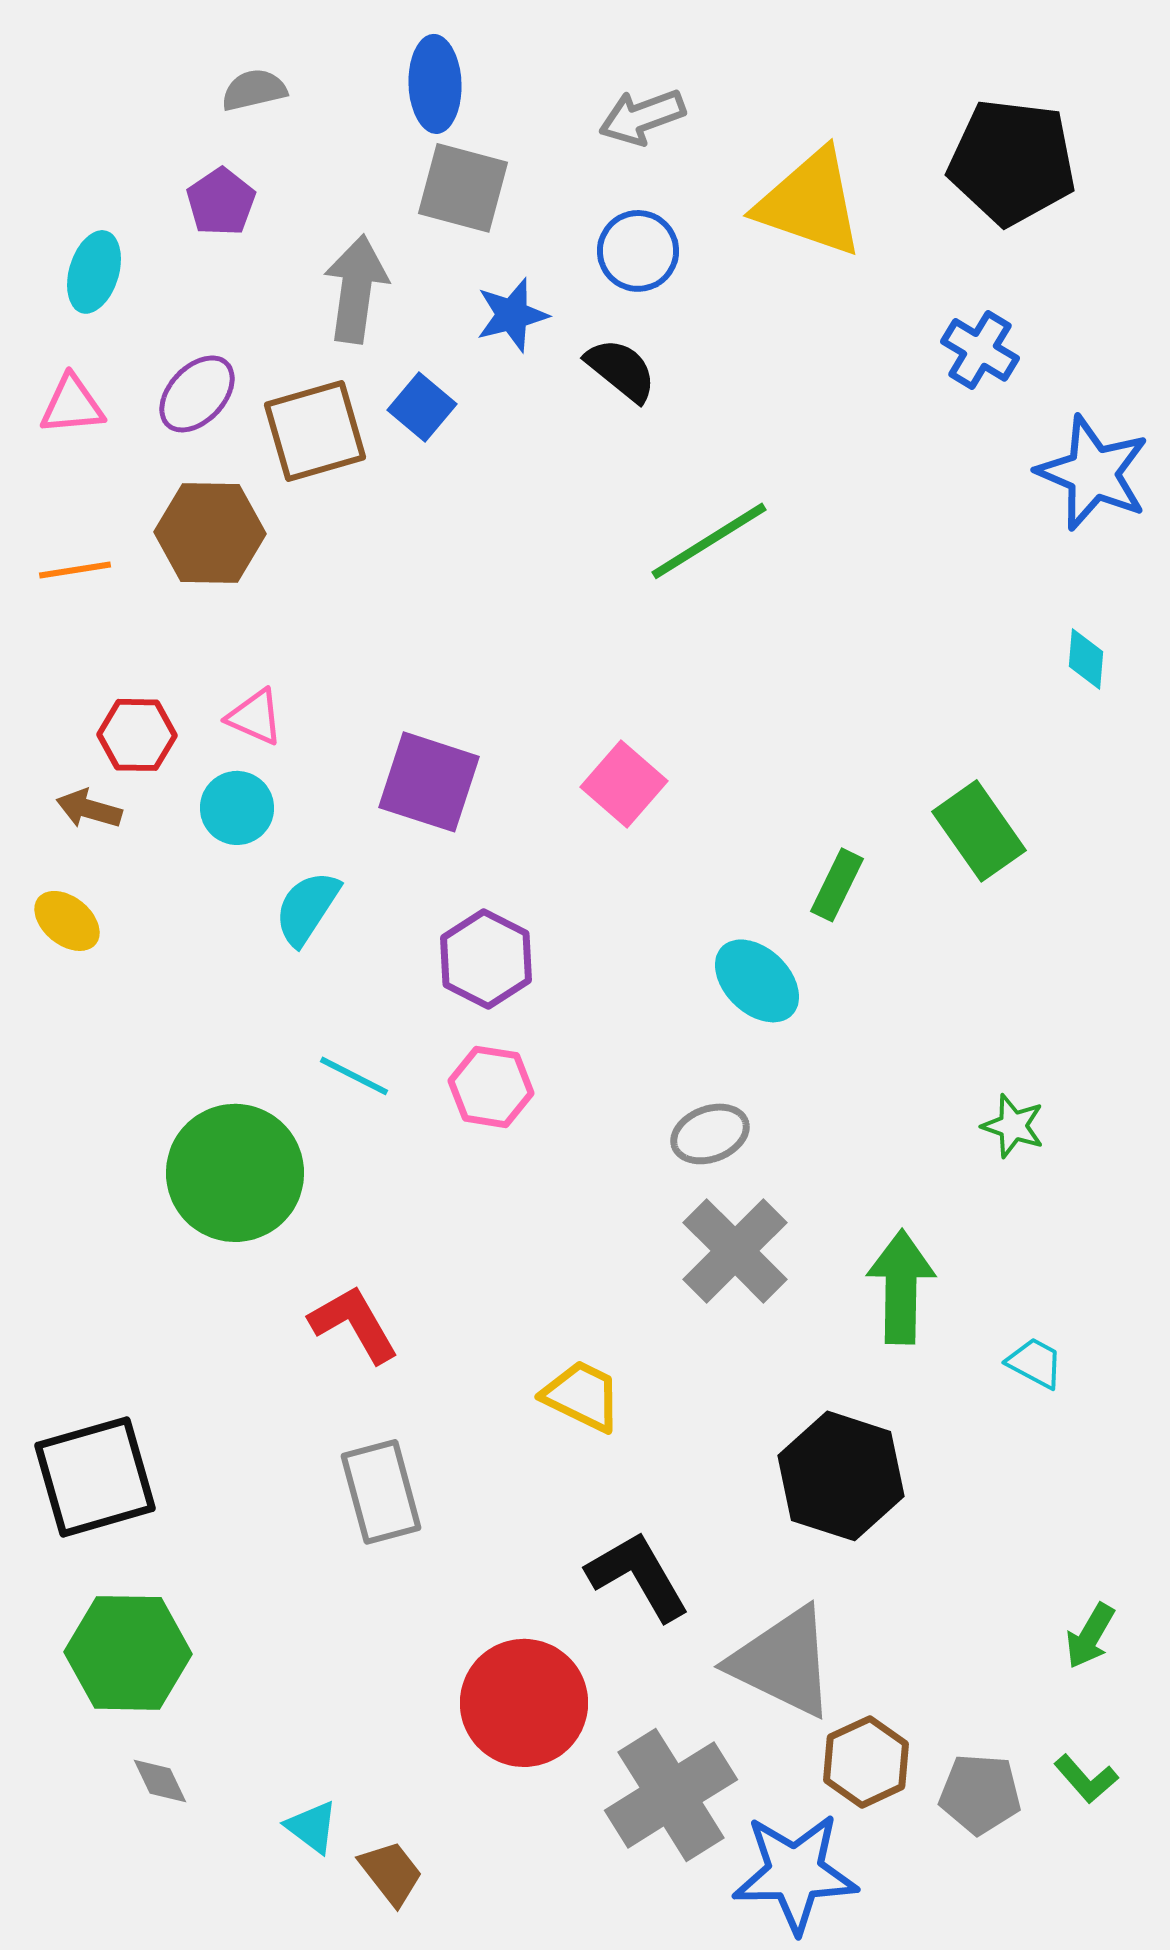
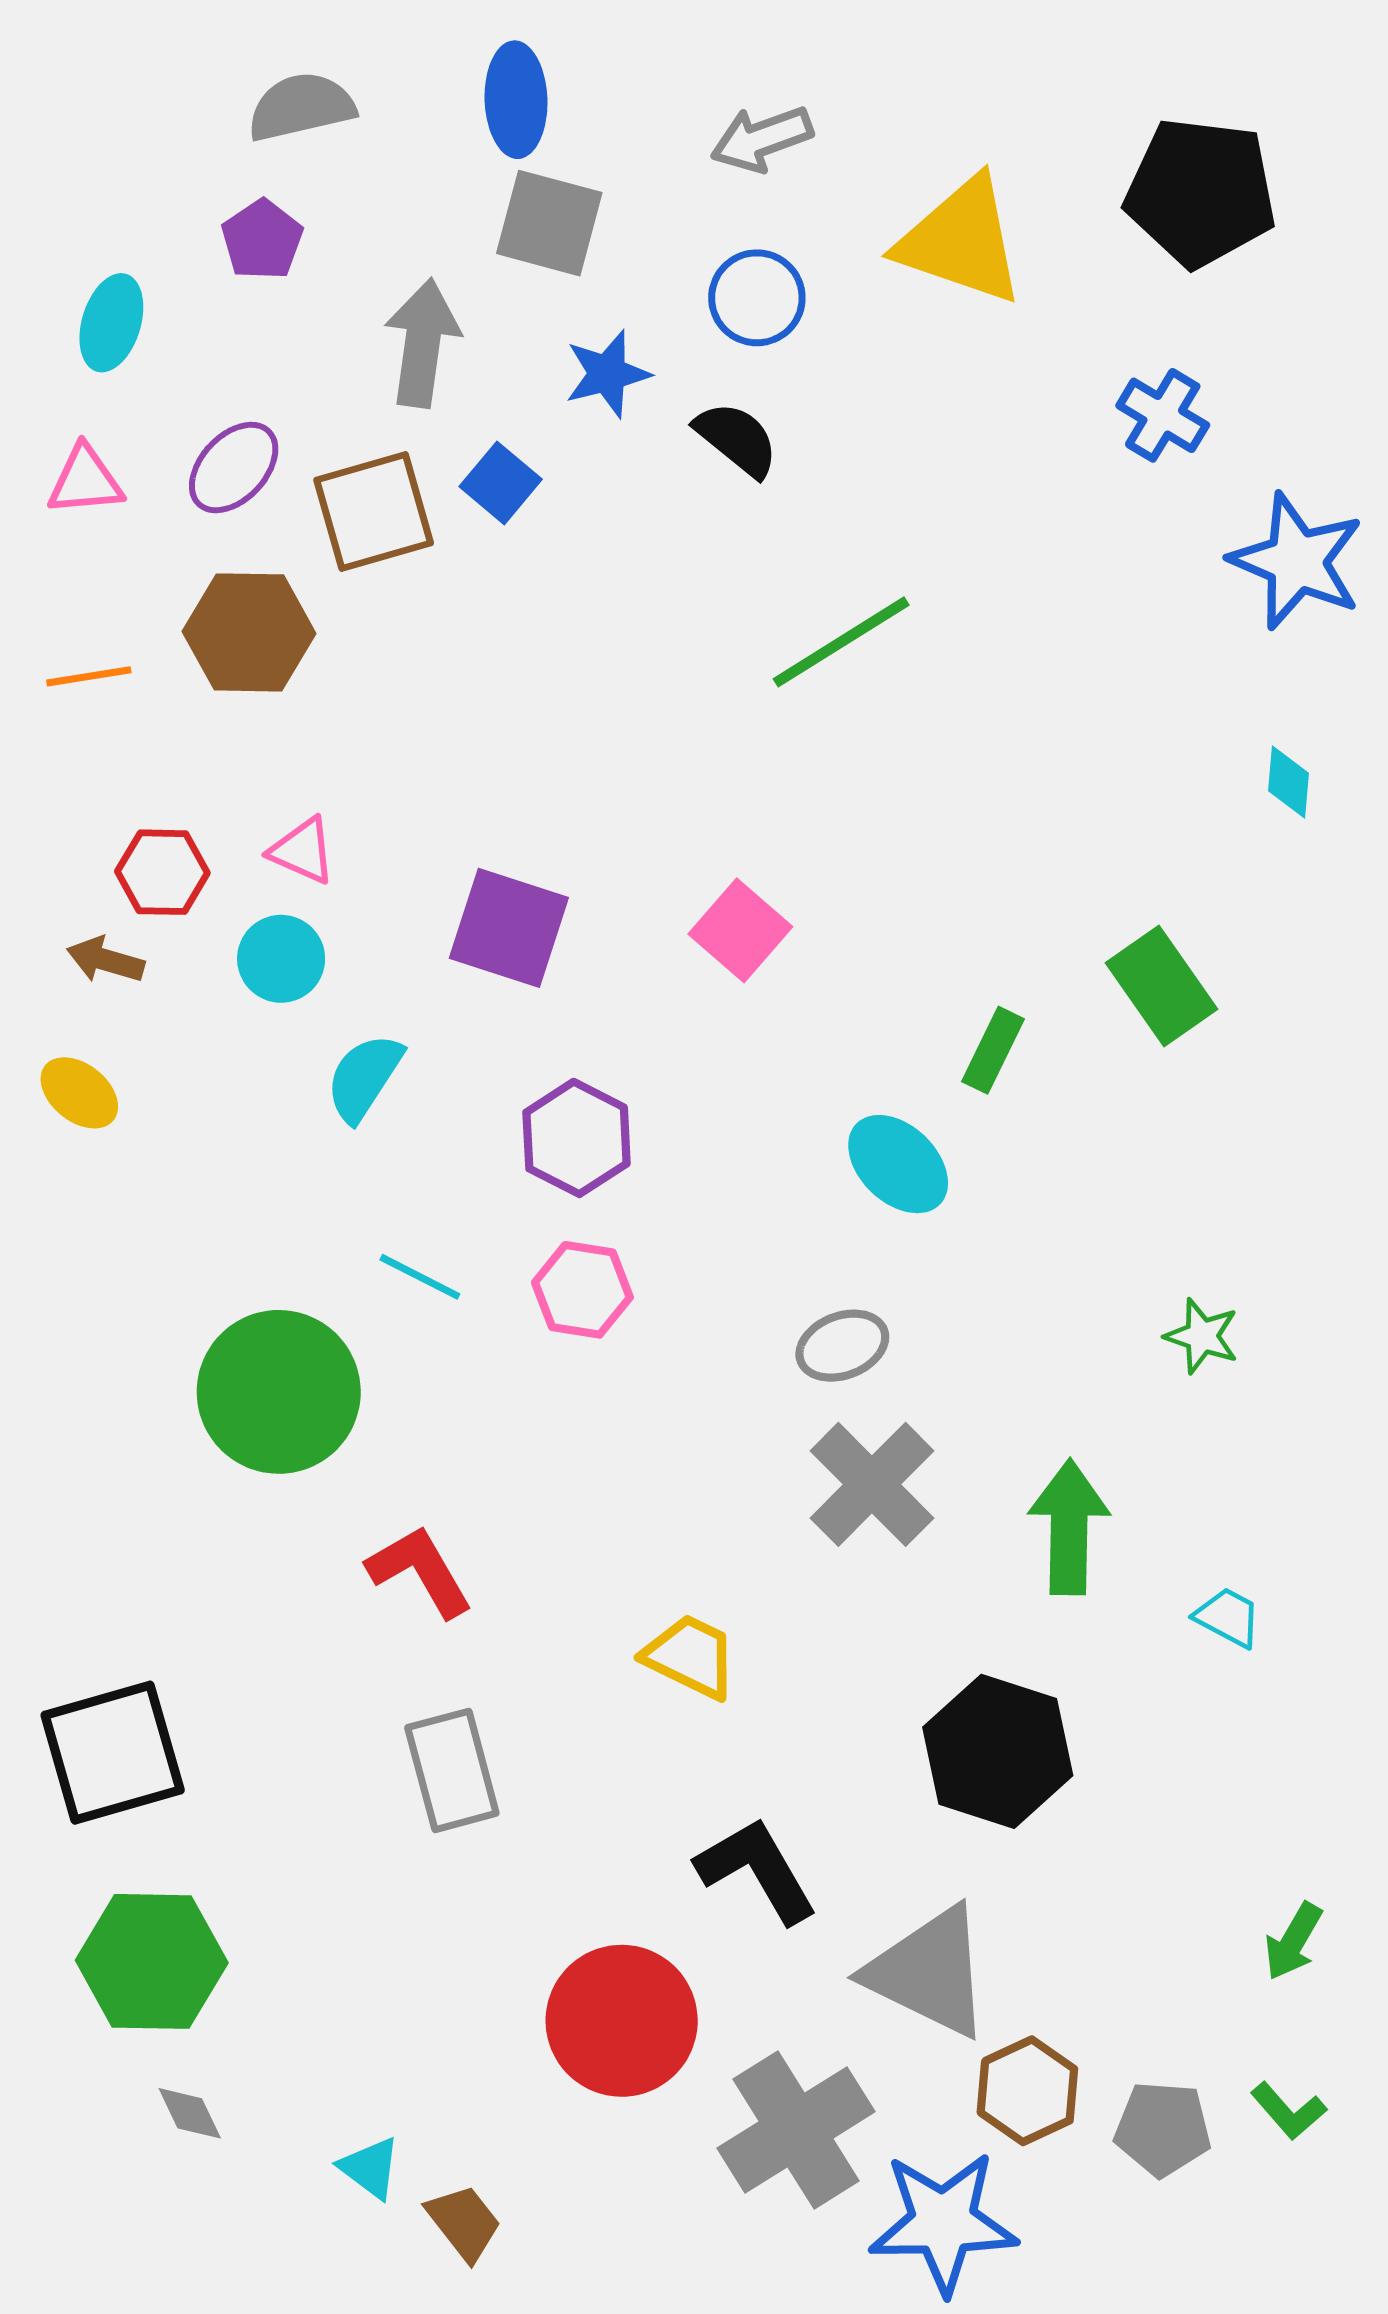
gray semicircle: (254, 90) -> (301, 107), size x1.4

